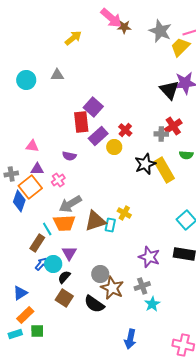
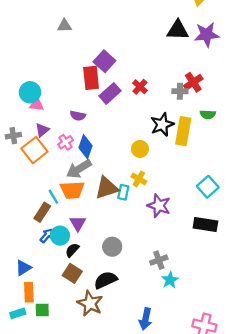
cyan circle: (26, 80) -> (30, 92), moved
black triangle: (169, 90) -> (178, 30), moved, turned -45
yellow circle: (114, 147) -> (140, 149), moved
purple triangle: (37, 169) -> (42, 130), turned -40
yellow rectangle: (164, 170) -> (183, 131), turned 40
blue diamond: (19, 201) -> (86, 147), moved
purple star: (149, 257) -> (159, 206), moved
brown star: (112, 288) -> (90, 303), moved
black semicircle: (94, 304) -> (106, 280), turned 120
orange rectangle: (25, 315) -> (29, 292), turned -48

